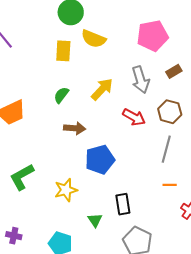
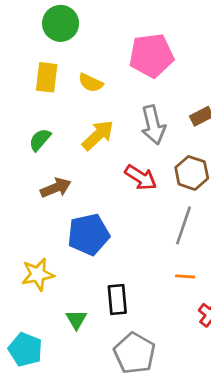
pink pentagon: (153, 36) -> (151, 55), moved
yellow semicircle: (94, 39) -> (91, 83), moved, size x0.7
brown arrow: (75, 128) -> (56, 188), turned -30

